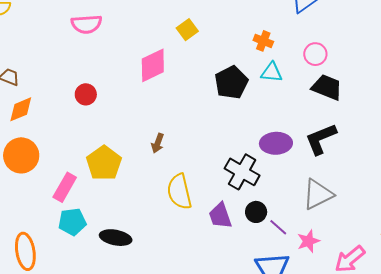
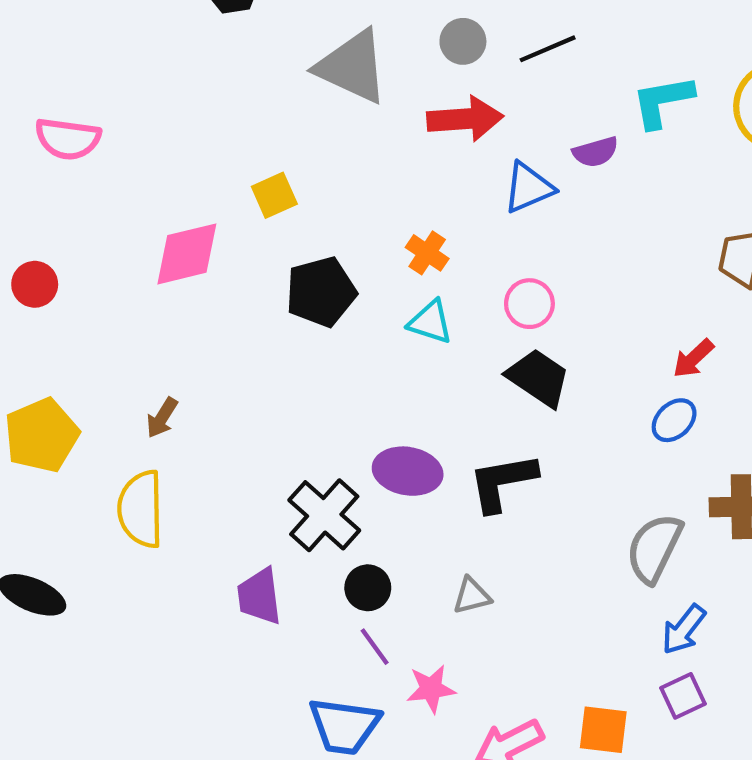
black pentagon: (231, 82) -> (321, 292), moved
yellow semicircle: (179, 192) -> (141, 509), moved
gray triangle: (318, 194) -> (472, 596), size x0.6
black circle: (256, 212) -> (368, 588), moved

